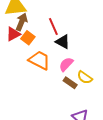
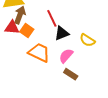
red triangle: (13, 34) -> (12, 27), turned 35
black triangle: (63, 42) -> (62, 33), turned -49
yellow semicircle: (85, 77) -> (87, 40), moved

